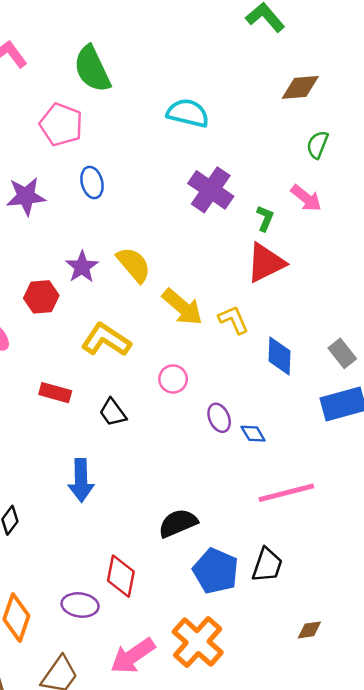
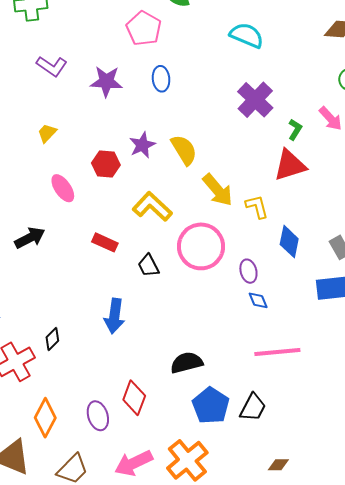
pink circle: (173, 379) -> (201, 246), size x2.0
purple ellipse: (219, 418) -> (248, 271), moved
purple ellipse: (80, 605) -> (98, 416), turned 56

